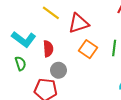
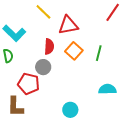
red semicircle: (48, 49) -> (49, 47), moved

